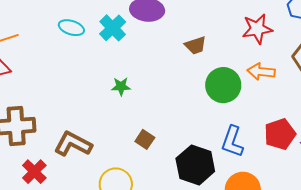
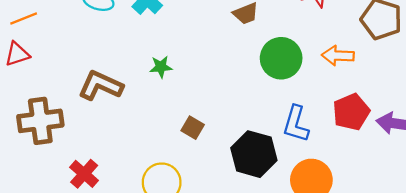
orange arrow: (261, 72) -> (338, 56), moved
brown L-shape: (73, 144) -> (101, 86), moved
red cross: (34, 172) -> (84, 174), moved

